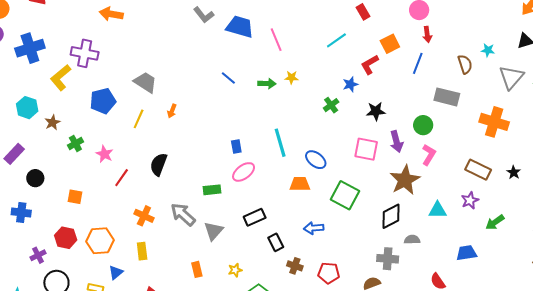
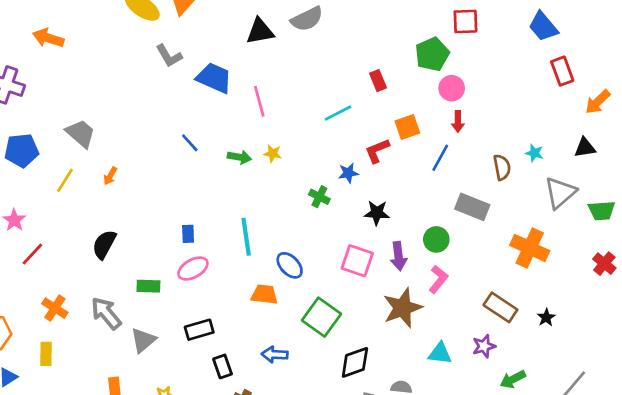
green cross: (331, 105) -> (319, 197), turned -35
black semicircle: (159, 164) -> (104, 244), moved
black diamond: (391, 216) -> (355, 362), moved

